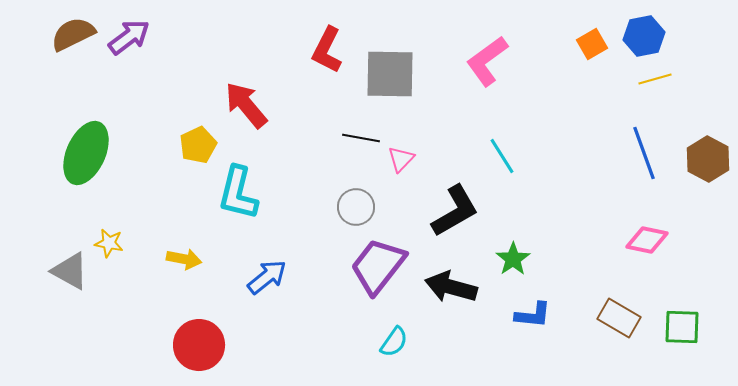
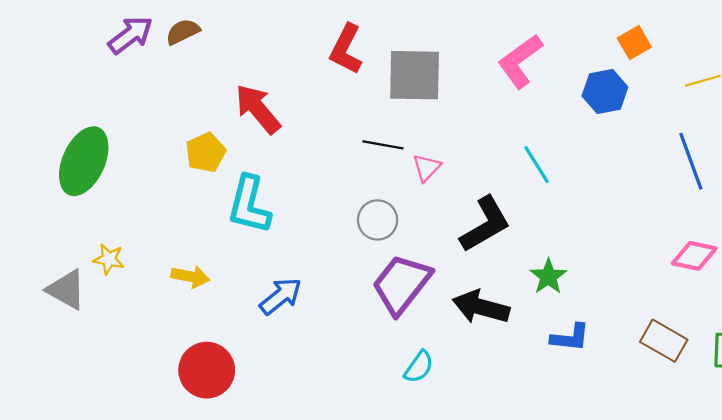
brown semicircle: (73, 34) -> (183, 32), moved, size x0.7
blue hexagon: (644, 36) -> (605, 92), moved

